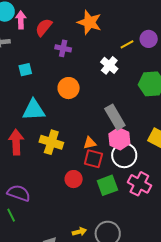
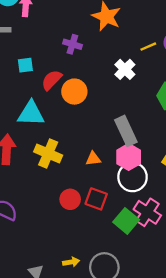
red semicircle: (44, 27) -> (52, 80), moved
red square: (93, 159) -> (96, 199), moved
green square: (107, 185) -> (126, 221), moved, turned -35

